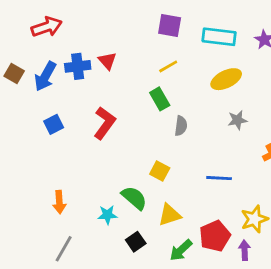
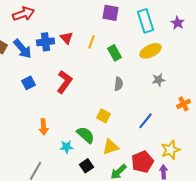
cyan rectangle: (219, 37) -> (146, 21), turned 65
yellow line: (168, 66) -> (92, 42), moved, turned -40
blue arrow: (45, 76) -> (22, 49), turned -70
green rectangle: (160, 99) -> (114, 53), moved
blue line: (219, 178) -> (146, 121), turned -54
orange arrow: (59, 202) -> (44, 127), moved

